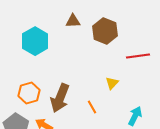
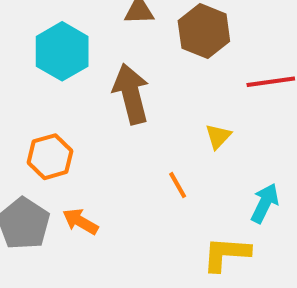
brown arrow: (60, 98) -> (131, 94), moved, turned 144

